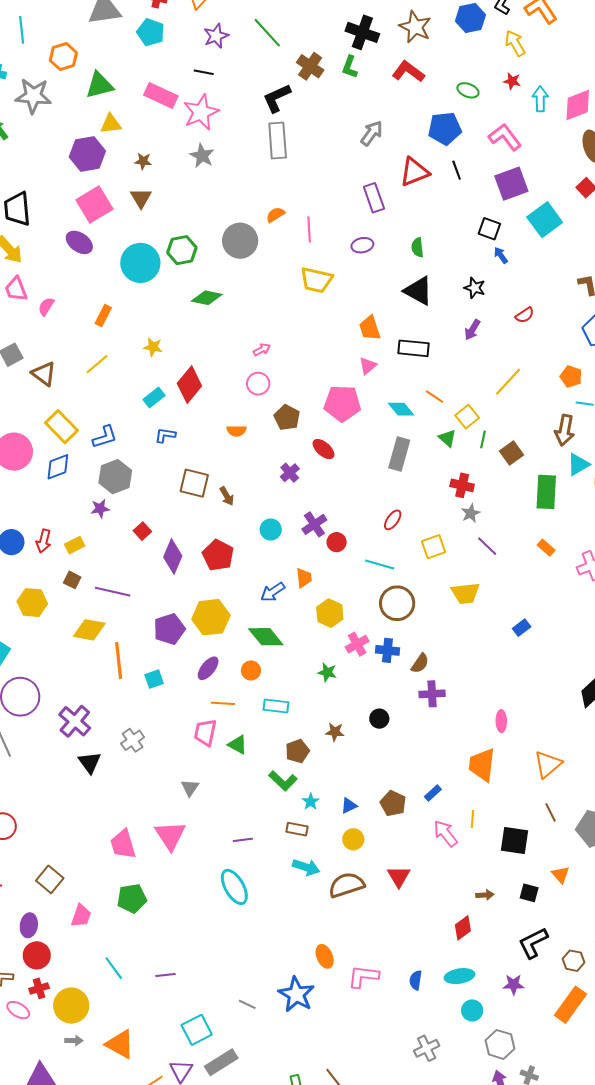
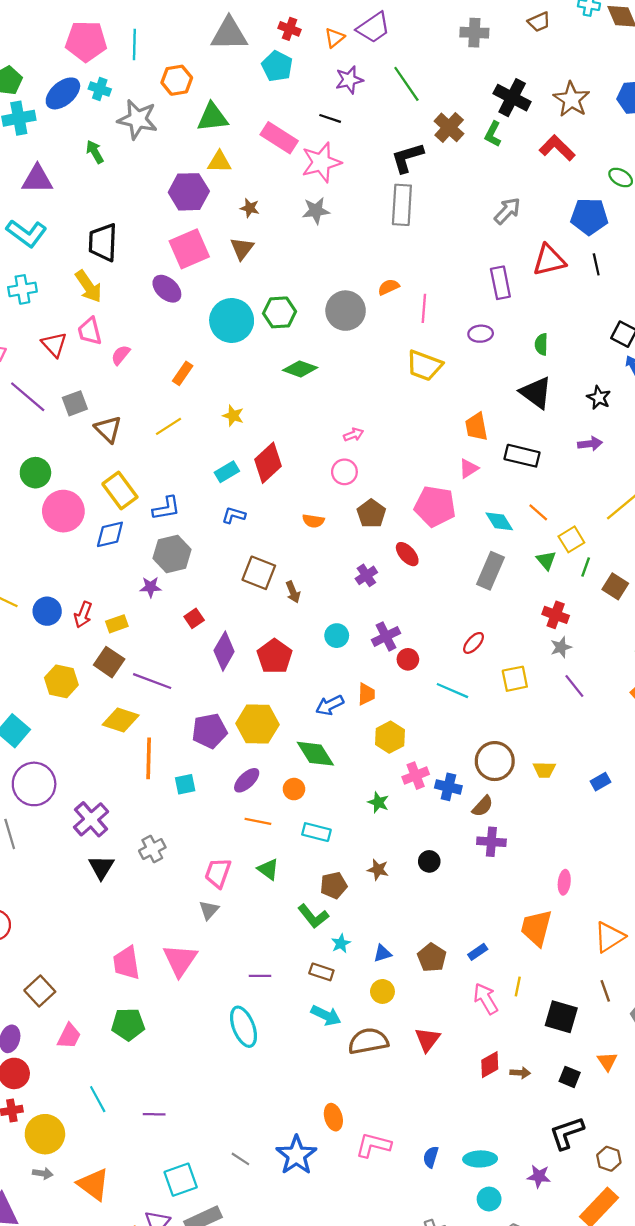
gray star: (202, 156) -> (316, 211), turned 30
purple arrow: (472, 330) -> (590, 444), turned -135
brown square: (512, 453) -> (615, 586), turned -30
brown square: (72, 580) -> (109, 662), size x1.5
yellow trapezoid: (465, 593) -> (544, 770), moved, size x0.7
brown circle: (397, 603) -> (495, 761), moved
pink trapezoid: (205, 733) -> (218, 873), moved
red diamond: (463, 928) -> (490, 1065), moved

